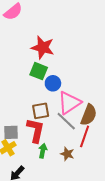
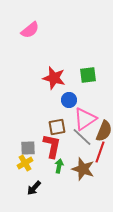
red star: (43, 48) -> (54, 78), moved
green square: (39, 71) -> (88, 75), moved, turned -30
brown star: (67, 154) -> (83, 169), size x1.6

